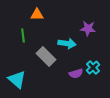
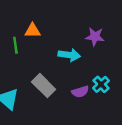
orange triangle: (37, 15) -> (33, 31), moved
gray rectangle: (46, 57) -> (44, 86), moved

